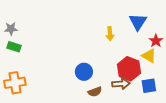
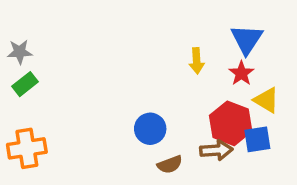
red star: (156, 41) -> (241, 73), moved
green rectangle: (14, 47) -> (25, 84), turned -56
blue square: (149, 86) -> (257, 139), moved

